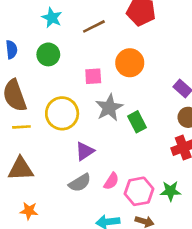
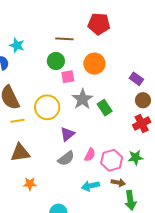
cyan star: (52, 18) -> (17, 45), moved
brown line: (94, 26) -> (64, 39), turned 36
green circle: (48, 54) -> (56, 61), moved

